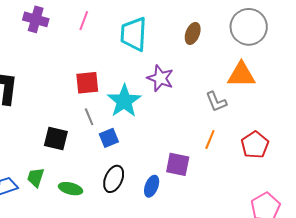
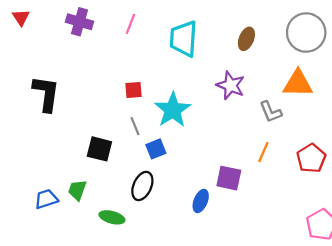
purple star: (160, 78) -> (231, 85), moved
red square: (87, 83) -> (134, 90), size x0.7
black ellipse: (114, 179) -> (142, 186), moved
green ellipse: (71, 189) -> (112, 217), moved

